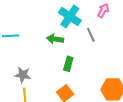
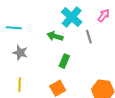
gray star: (23, 75) -> (20, 53), moved

